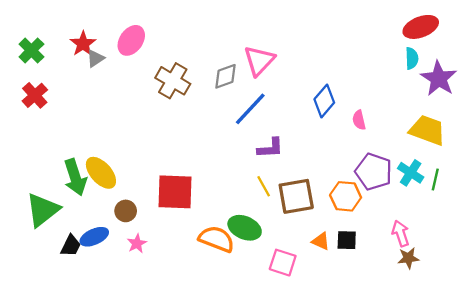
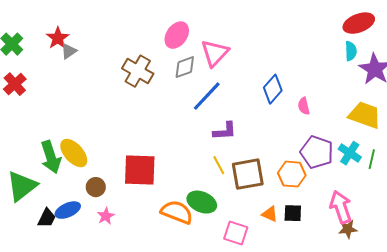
pink ellipse: (131, 40) -> (177, 35), moved
pink arrow: (401, 233) -> (341, 207), size x1.4

